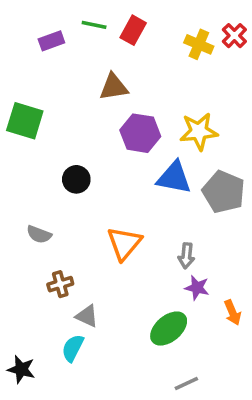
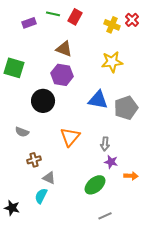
brown triangle: (114, 87) -> (64, 49), turned 30
yellow star: (199, 131) -> (112, 62), moved
purple hexagon: (140, 133) -> (62, 75), moved
black circle: (76, 179) -> (43, 101), size x1.5
gray pentagon: (224, 192) -> (126, 108), turned 30
orange arrow: (233, 313) -> (131, 176), turned -64

